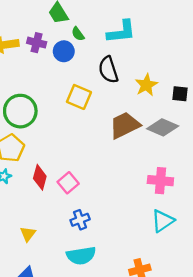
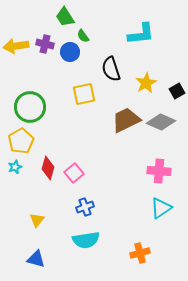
cyan L-shape: (121, 32) -> (141, 34), moved
black square: (180, 94) -> (177, 91), turned -35
yellow square: (79, 97) -> (84, 94), turned -35

